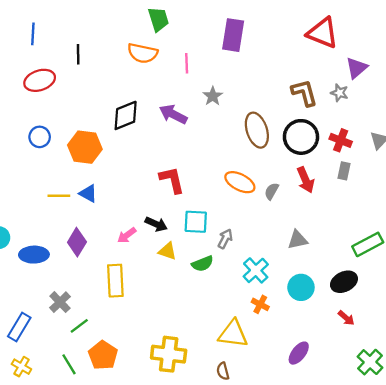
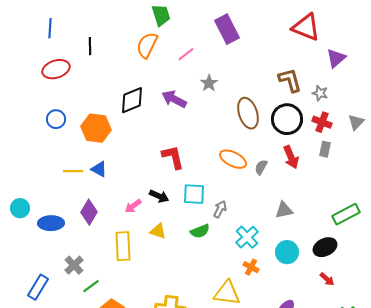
purple rectangle: (233, 35) -> (227, 29), turned -36
orange semicircle: (143, 53) -> (147, 45), turned 104
pink line: (187, 63) -> (186, 54), turned 54
gray star: (339, 93) -> (320, 93), moved
yellow triangle: (167, 251) -> (158, 231), moved

